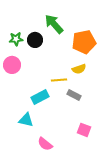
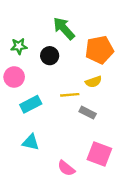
black circle: (35, 40) -> (50, 56), moved
cyan rectangle: (40, 97) -> (31, 104), moved
pink square: (84, 130) -> (99, 154), size x1.5
pink semicircle: (45, 144) -> (66, 168), moved

